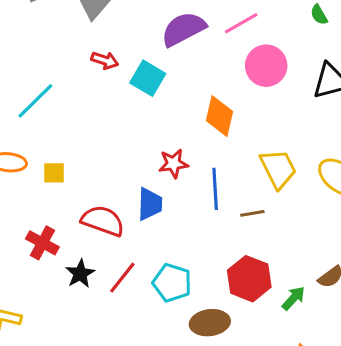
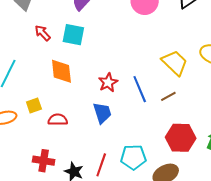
red arrow: (105, 60) -> (43, 33), turned -132
orange diamond: (220, 116) -> (61, 71), moved
yellow square: (54, 173) -> (34, 106), moved
red semicircle: (103, 221) -> (58, 120), moved, size x0.7

